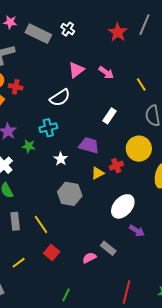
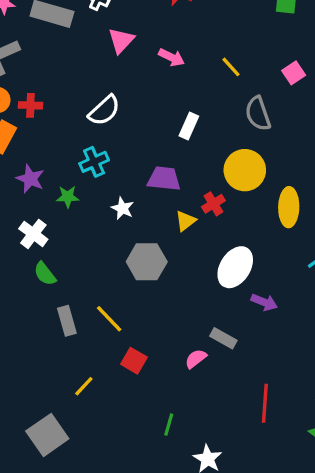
pink triangle: (76, 70) -> (121, 40), moved

